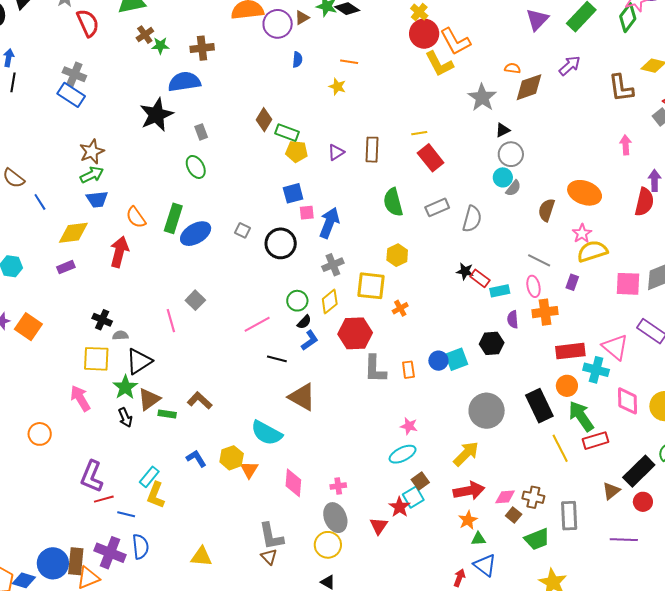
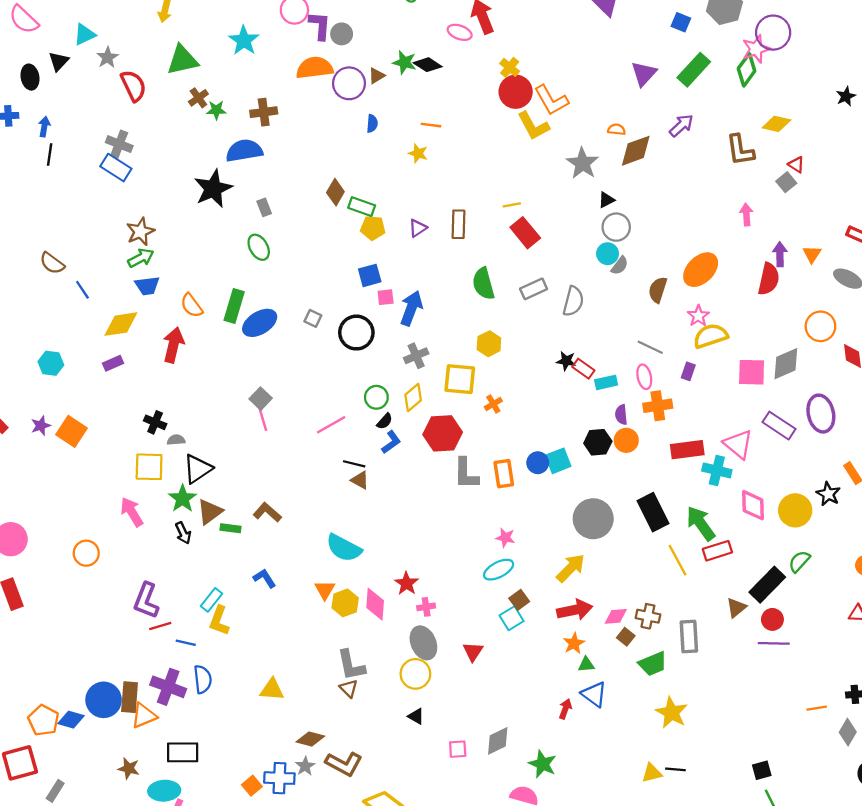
orange ellipse: (585, 193) -> (701, 270), turned -64
pink line: (171, 321) -> (262, 418), moved
orange rectangle: (408, 370) -> (504, 474), size x1.4
orange circle: (567, 386) -> (626, 440), moved
brown triangle: (302, 397) -> (360, 480), moved, size x0.6
yellow hexagon: (232, 458) -> (345, 603), moved
red star: (400, 507) -> (406, 583), moved
purple line: (624, 540) -> (774, 643), moved

